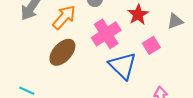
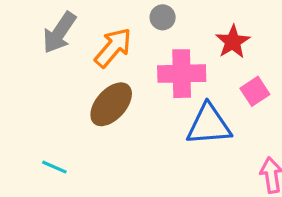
pink cross: (106, 34) -> (182, 74), turned 32
blue triangle: (123, 66) -> (209, 125), turned -48

